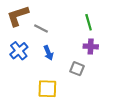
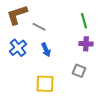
gray square: (77, 69) -> (79, 71), moved

